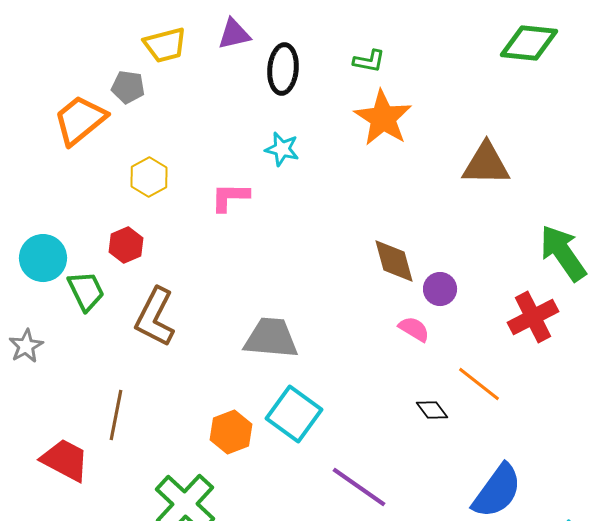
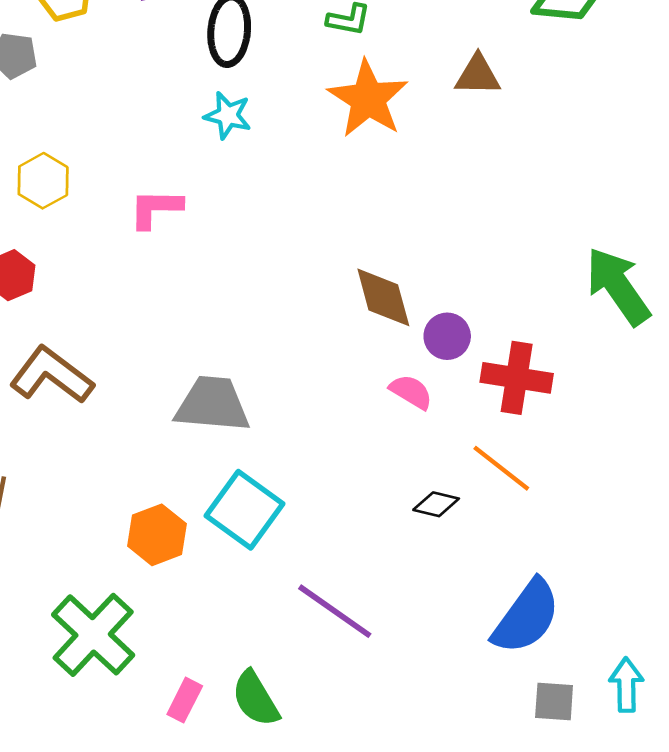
cyan star: (282, 149) -> (228, 115), moved
brown triangle: (486, 164) -> (478, 75), moved, size x0.7
brown L-shape: (155, 317) -> (51, 375), turned 100
red cross: (533, 317) -> (517, 378), moved, turned 36
black diamond: (432, 410) -> (436, 504), turned -40

